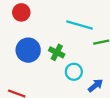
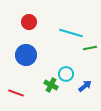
red circle: (21, 12) -> (29, 22), moved
green cross: (57, 52) -> (51, 85), moved

